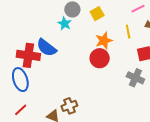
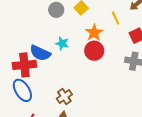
cyan star: (65, 24) -> (62, 43), moved
brown cross: (69, 106) -> (64, 97), moved

